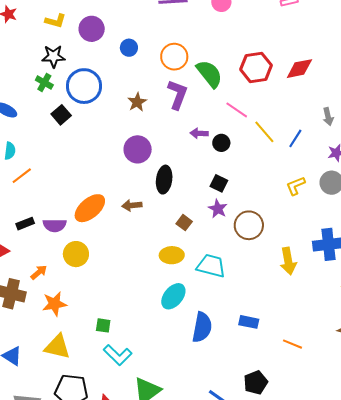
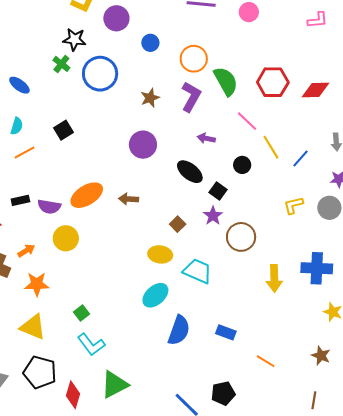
black square: (61, 115) -> (64, 130), moved
black circle: (221, 143) -> (242, 165), moved
black ellipse: (164, 180) -> (190, 172), moved, turned -68
green square: (103, 325) -> (82, 313), turned 35

